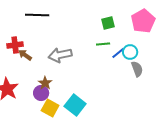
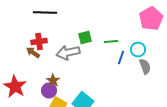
green square: (108, 23) -> (85, 38), moved
red cross: (15, 45) -> (39, 42), moved
blue line: (118, 53) -> (121, 58), moved, turned -32

